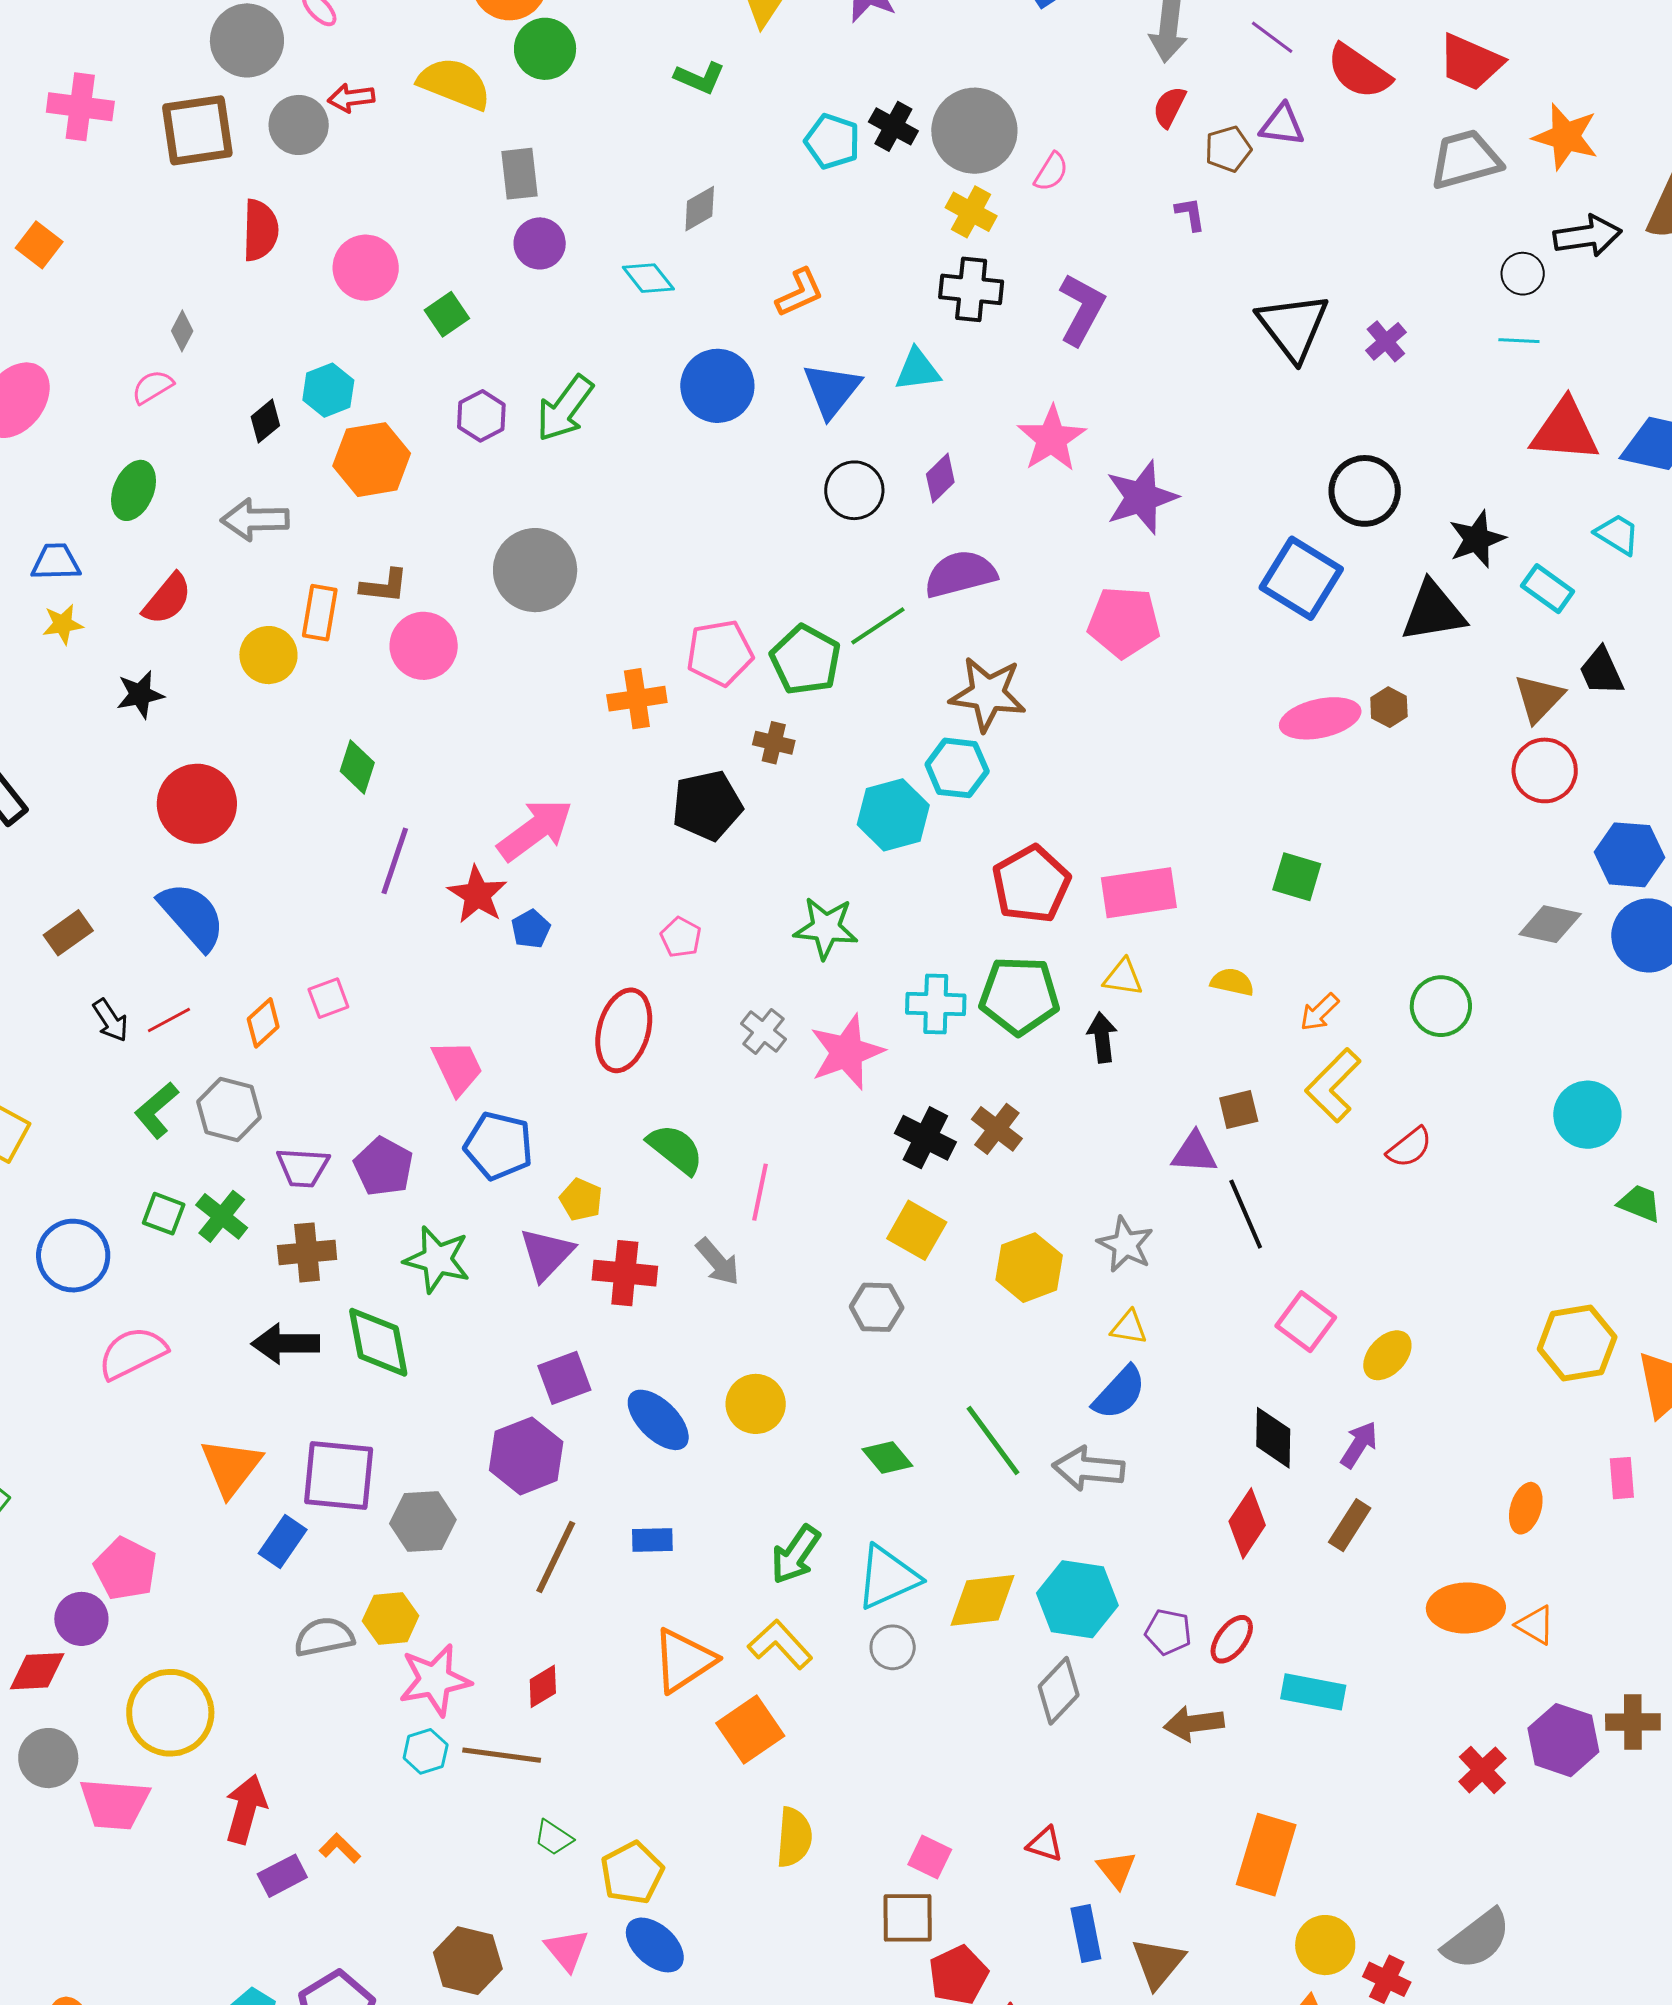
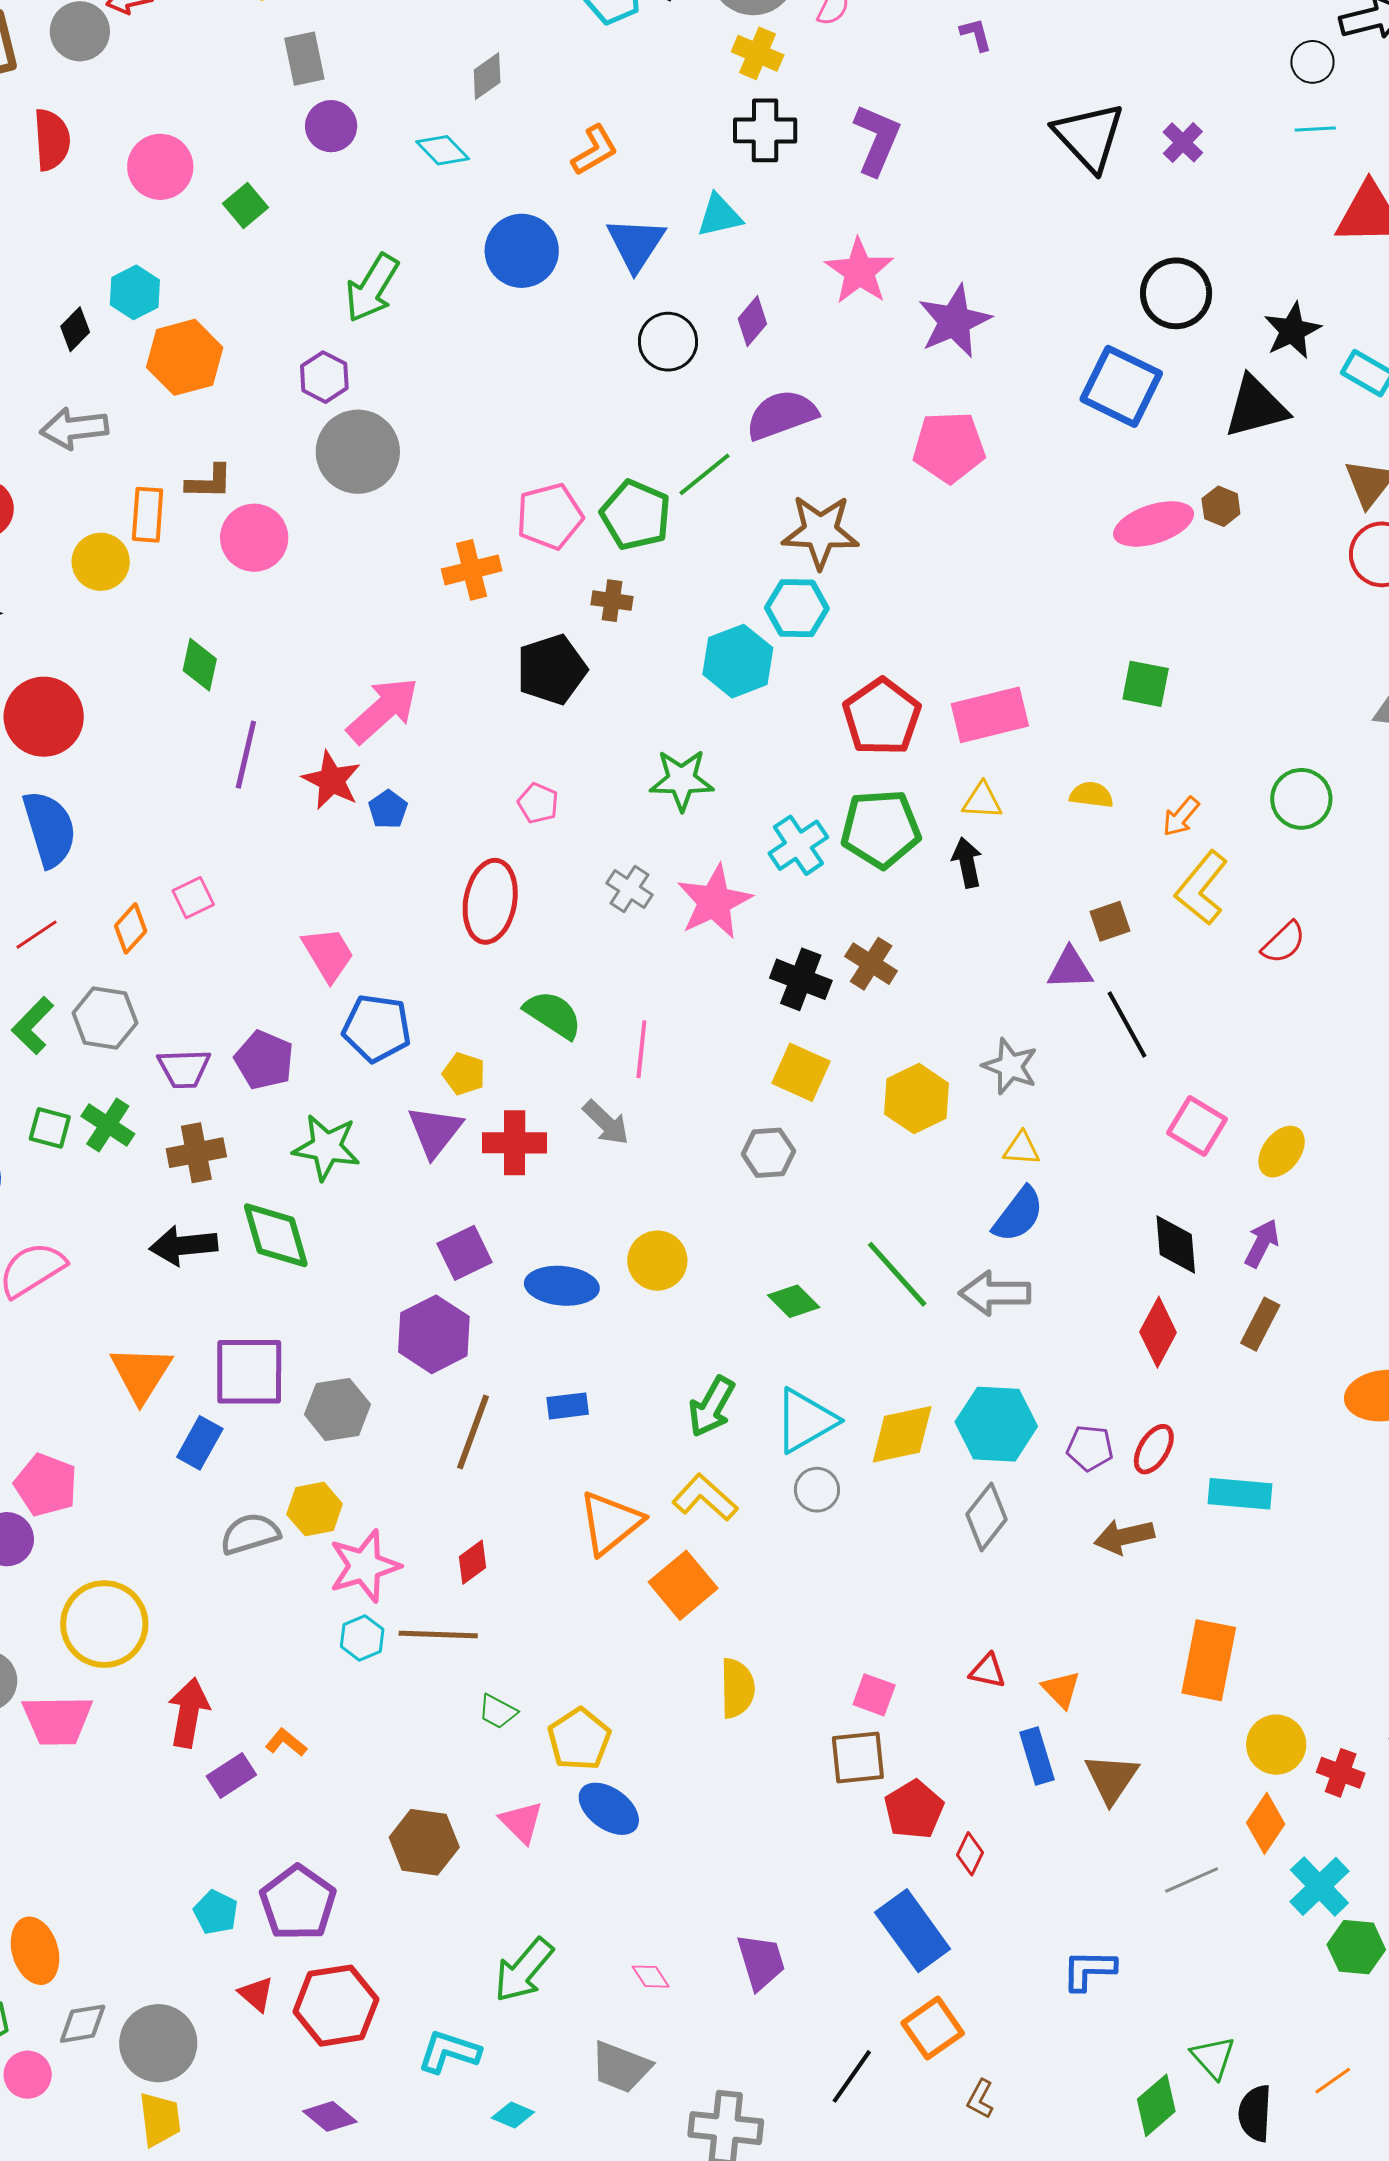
purple hexagon: (481, 416) -> (324, 377), moved
blue semicircle: (192, 916) -> (50, 829), turned 30
cyan cross: (936, 1004) -> (798, 845), turned -30
blue ellipse: (658, 1420) -> (562, 1286), turned -34

